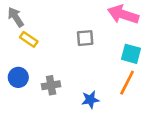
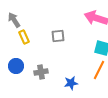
gray square: (85, 38) -> (58, 36), moved
yellow rectangle: (29, 39) -> (24, 37), turned 32

